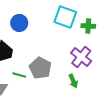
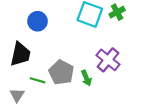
green cross: (88, 26) -> (117, 12), moved, turned -32
green arrow: (73, 81) -> (86, 78), moved

